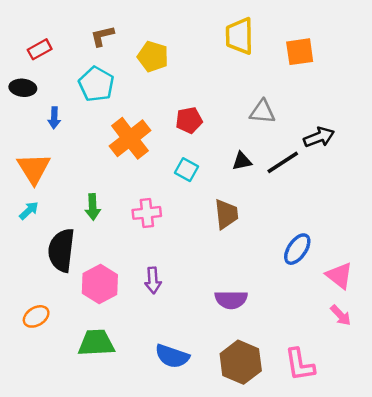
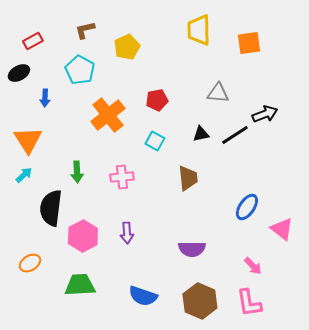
yellow pentagon: (153, 56) -> (127, 47), turned 30
black ellipse: (23, 88) -> (19, 73), turned -35
pink arrow: (341, 315) -> (253, 266), moved

